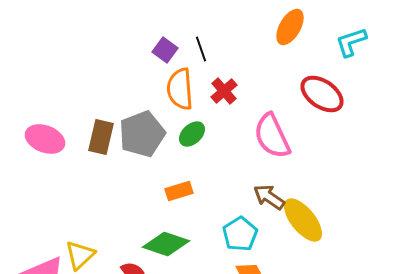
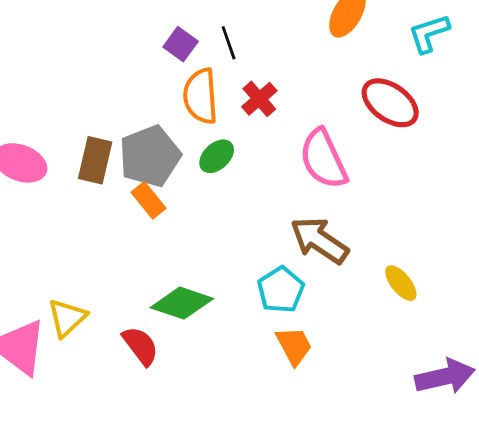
orange rectangle: (179, 191) -> (148, 200), moved, turned 68
brown arrow: (269, 197) -> (319, 240), size x1.4
yellow ellipse: (303, 220) -> (401, 283), moved, size x0.6

